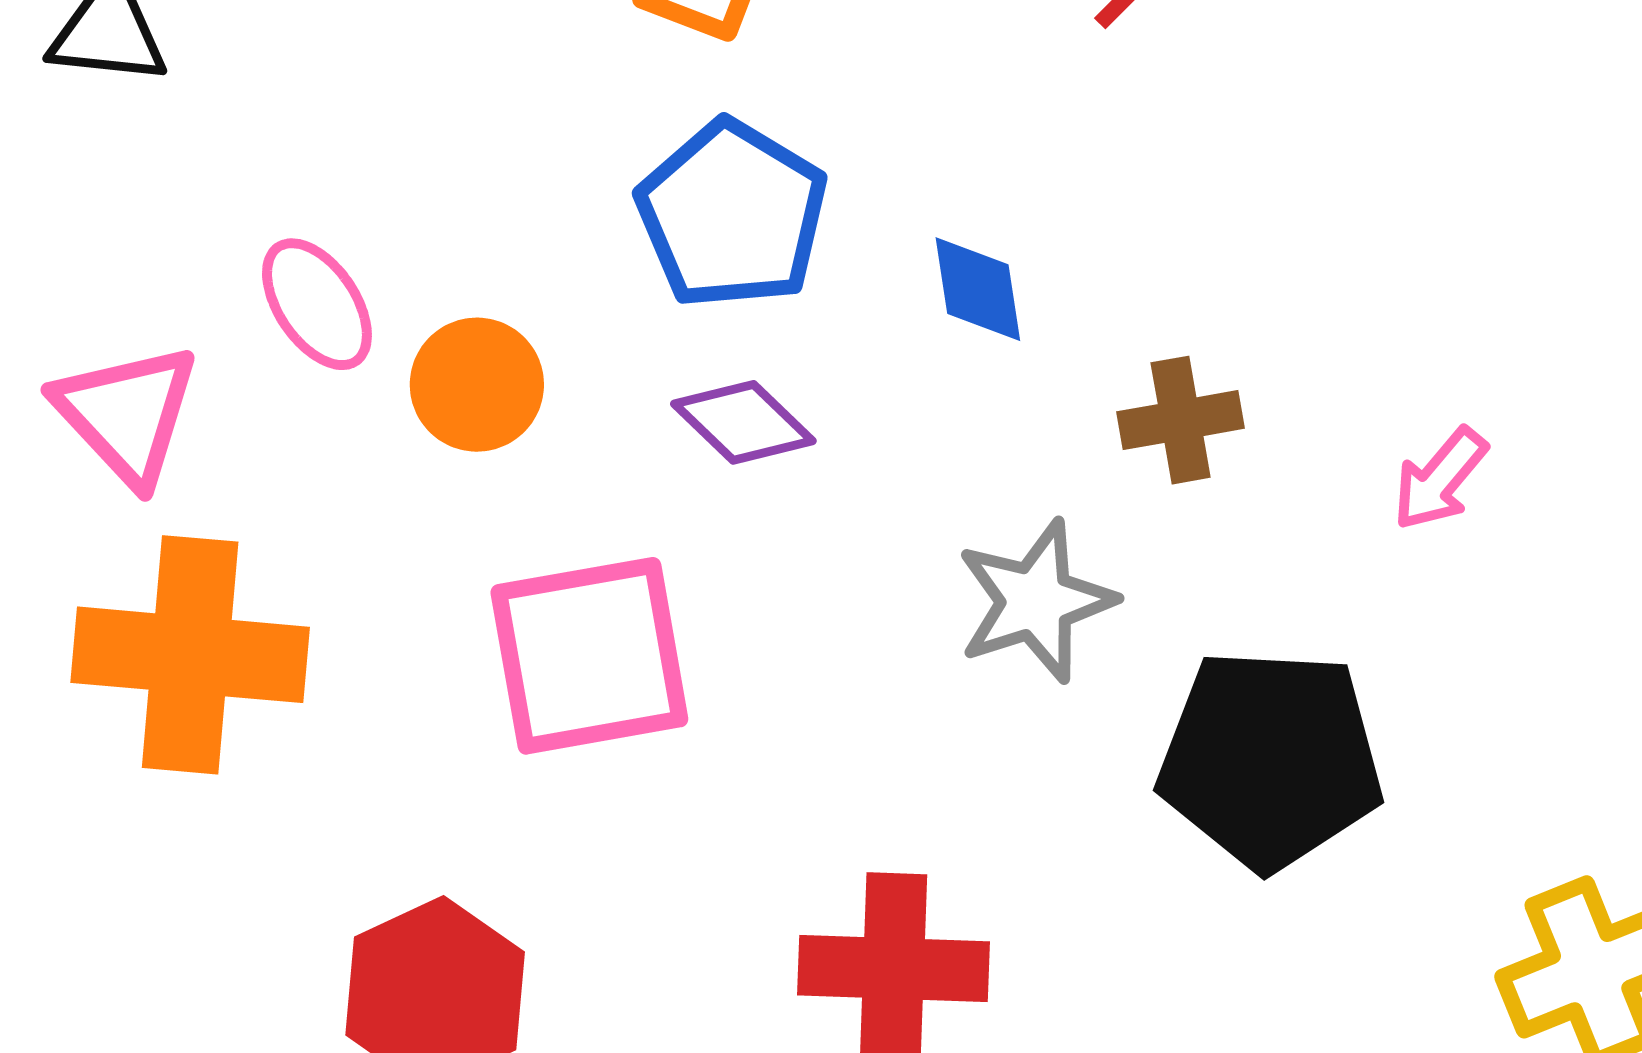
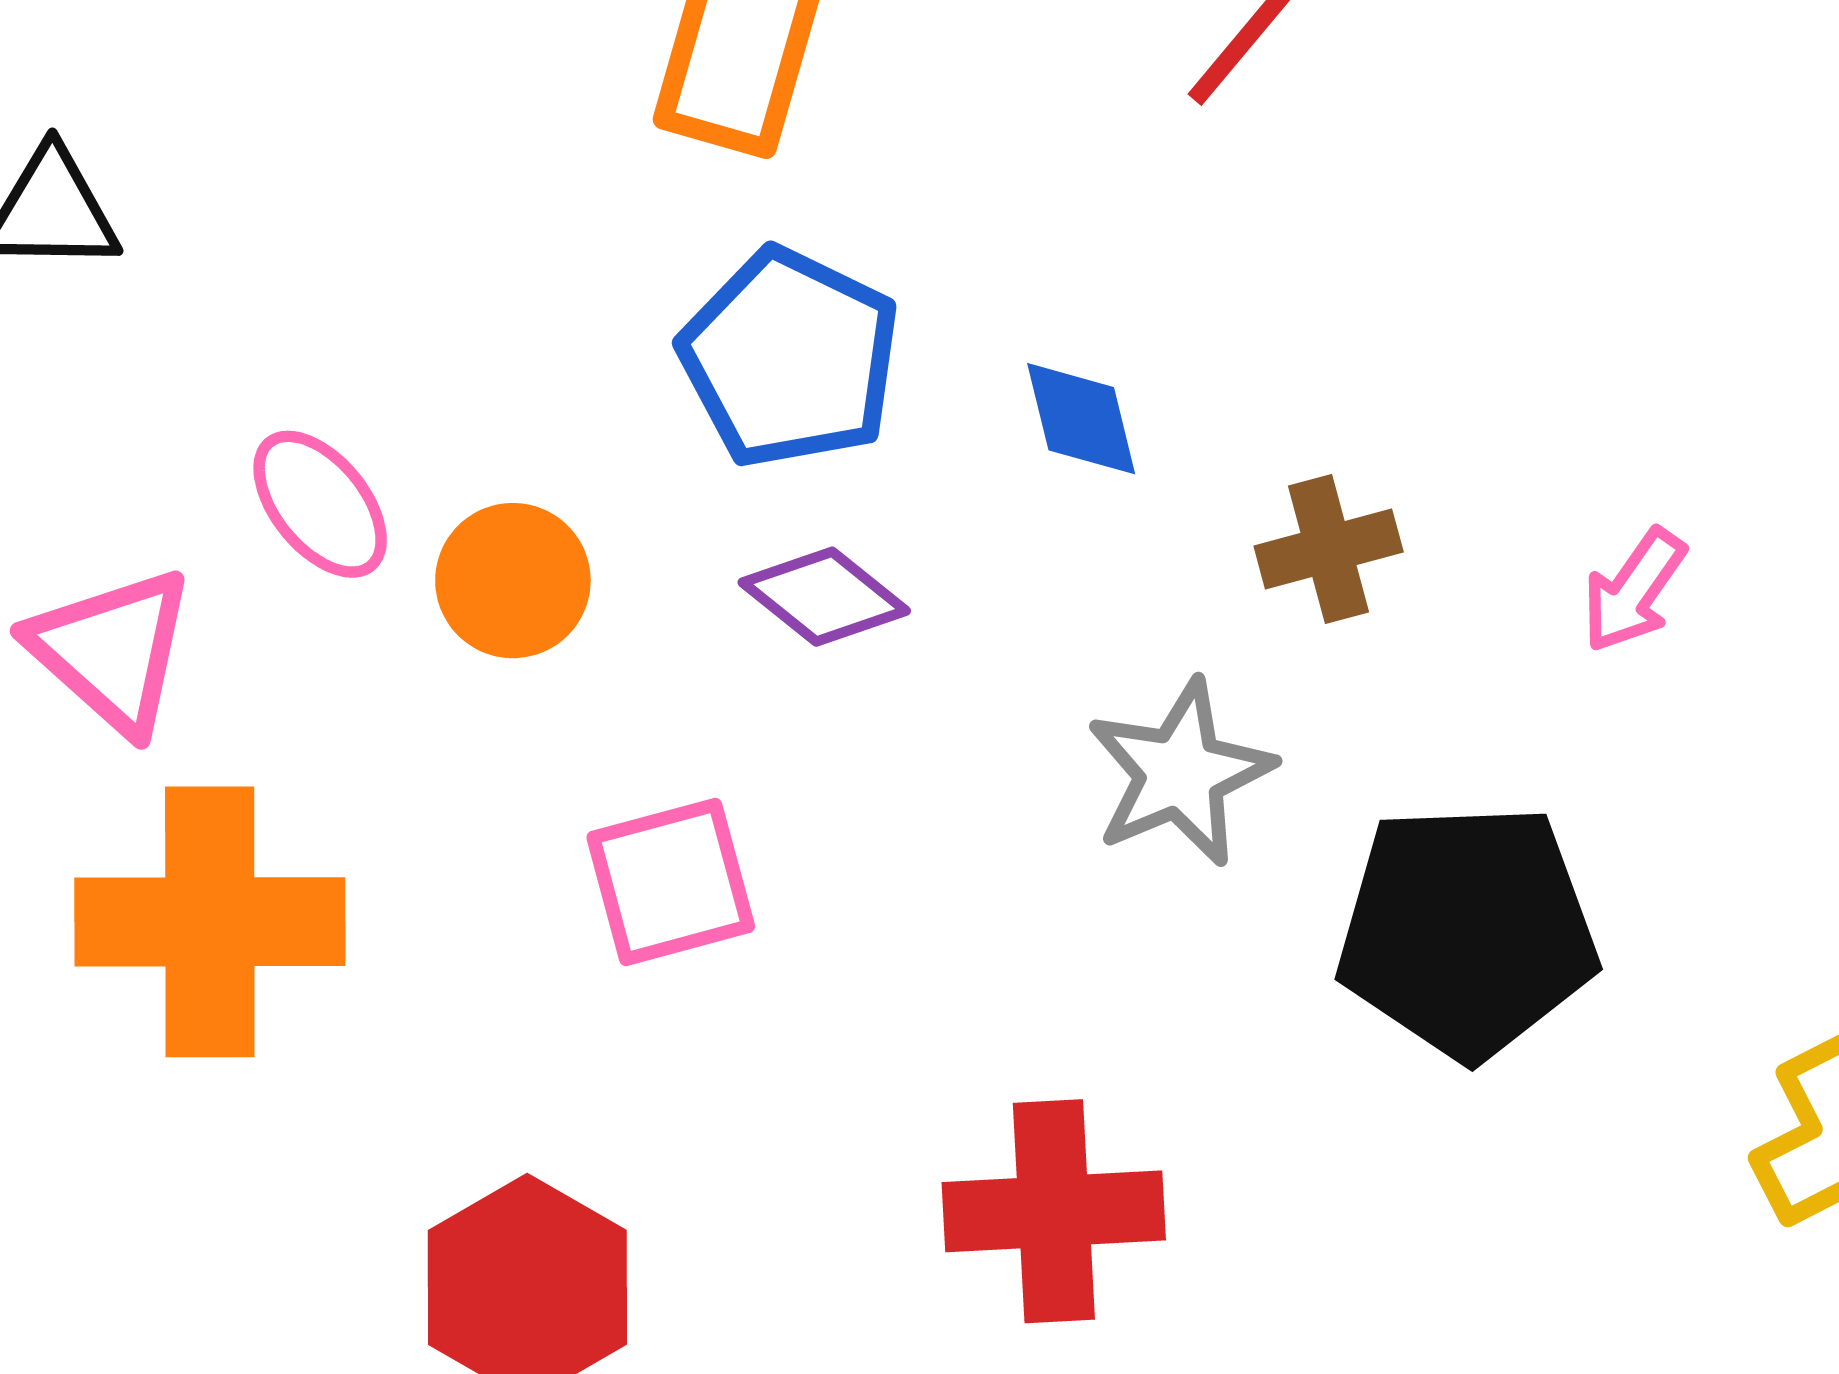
pink square: (589, 656) -> (671, 882), size x0.7

